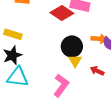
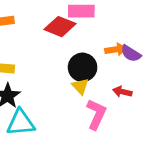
yellow triangle: (75, 61) -> (80, 86), moved
pink L-shape: (61, 85) -> (96, 114), moved

